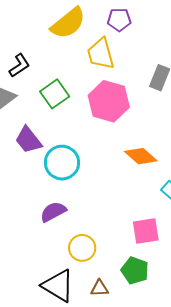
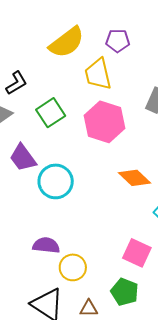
purple semicircle: (53, 212) -> (46, 245), moved, turned 32
pink square: (146, 231) -> (137, 253), turned 32

